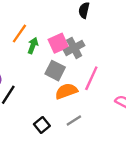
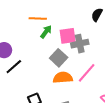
orange line: (19, 33) -> (38, 19), turned 42

